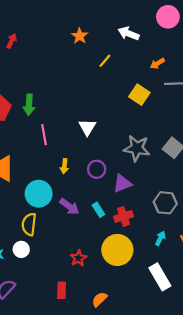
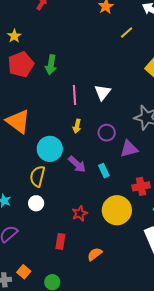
pink line: (44, 135) -> (74, 95), moved
red cross: (123, 216) -> (141, 186), moved
white circle: (21, 249) -> (36, 203), moved

